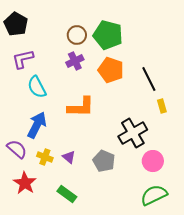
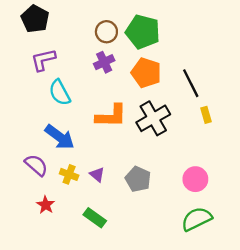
blue arrow: (37, 125) -> (60, 137), turned 100
black cross: (133, 133) -> (153, 118), moved
red star: (25, 183) -> (46, 205), size x0.7

